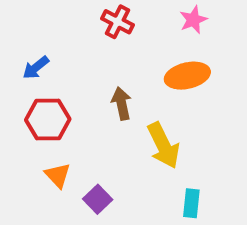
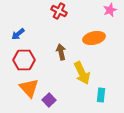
pink star: (193, 20) -> (110, 10), moved
orange triangle: (58, 175) -> (29, 88), size x1.5
cyan rectangle: (191, 203) -> (101, 95), moved

